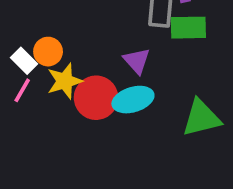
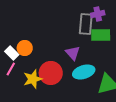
yellow star: (65, 81) -> (33, 79), moved
cyan ellipse: (133, 100) -> (84, 72), moved

